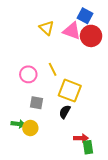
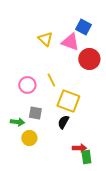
red circle: (91, 36) -> (89, 59), moved
green arrow: (18, 124) -> (17, 122), moved

